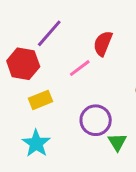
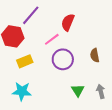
purple circle: (96, 120) -> (63, 59), moved
cyan star: (36, 143) -> (22, 91), turned -30

